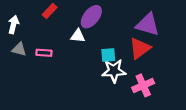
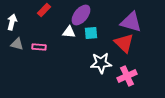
red triangle: (140, 48) -> (124, 43), turned -40
cyan square: (108, 55) -> (91, 33), moved

